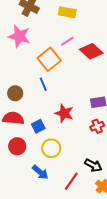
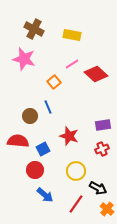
orange square: (49, 59) -> (54, 82), size x0.6
brown circle: (15, 93) -> (30, 116), moved
red circle: (17, 146) -> (35, 170), moved
yellow circle: (51, 148) -> (76, 171), moved

